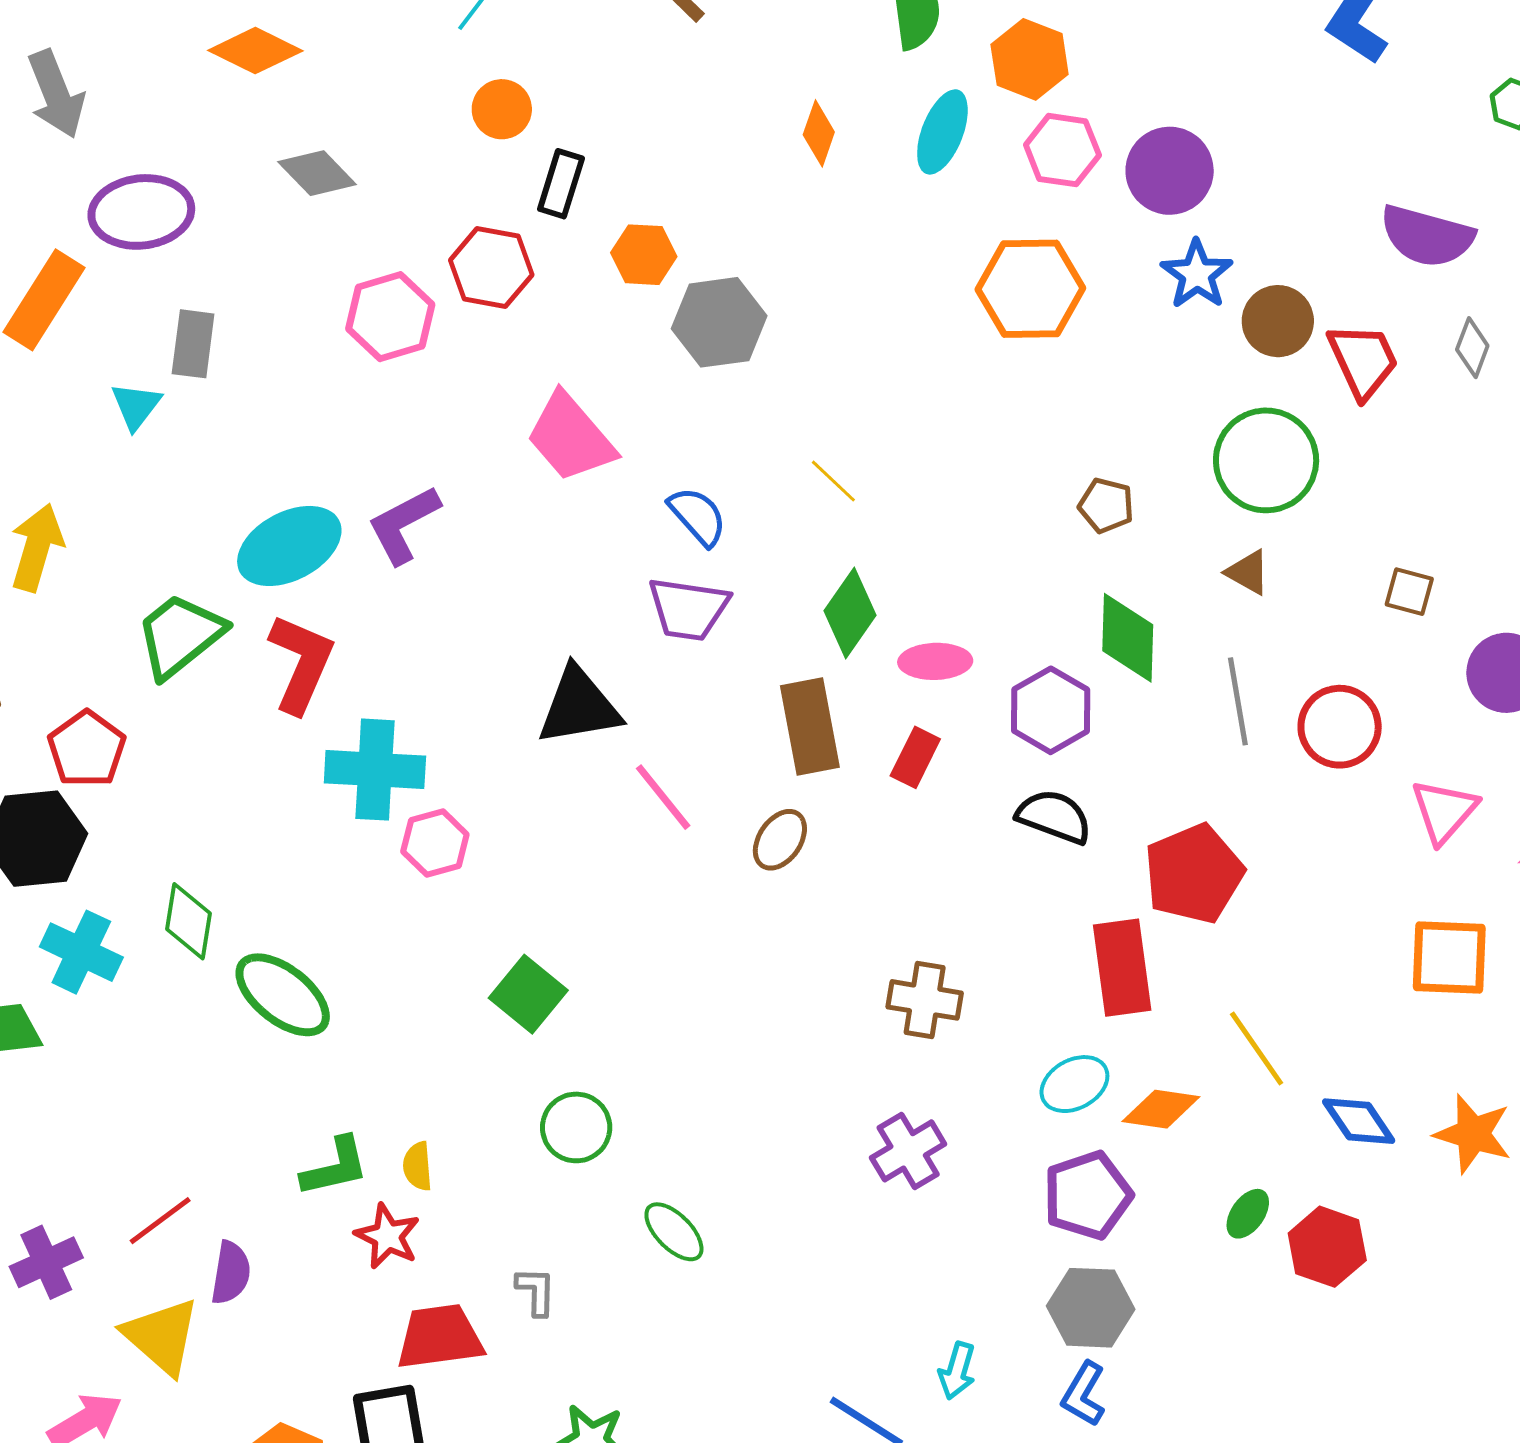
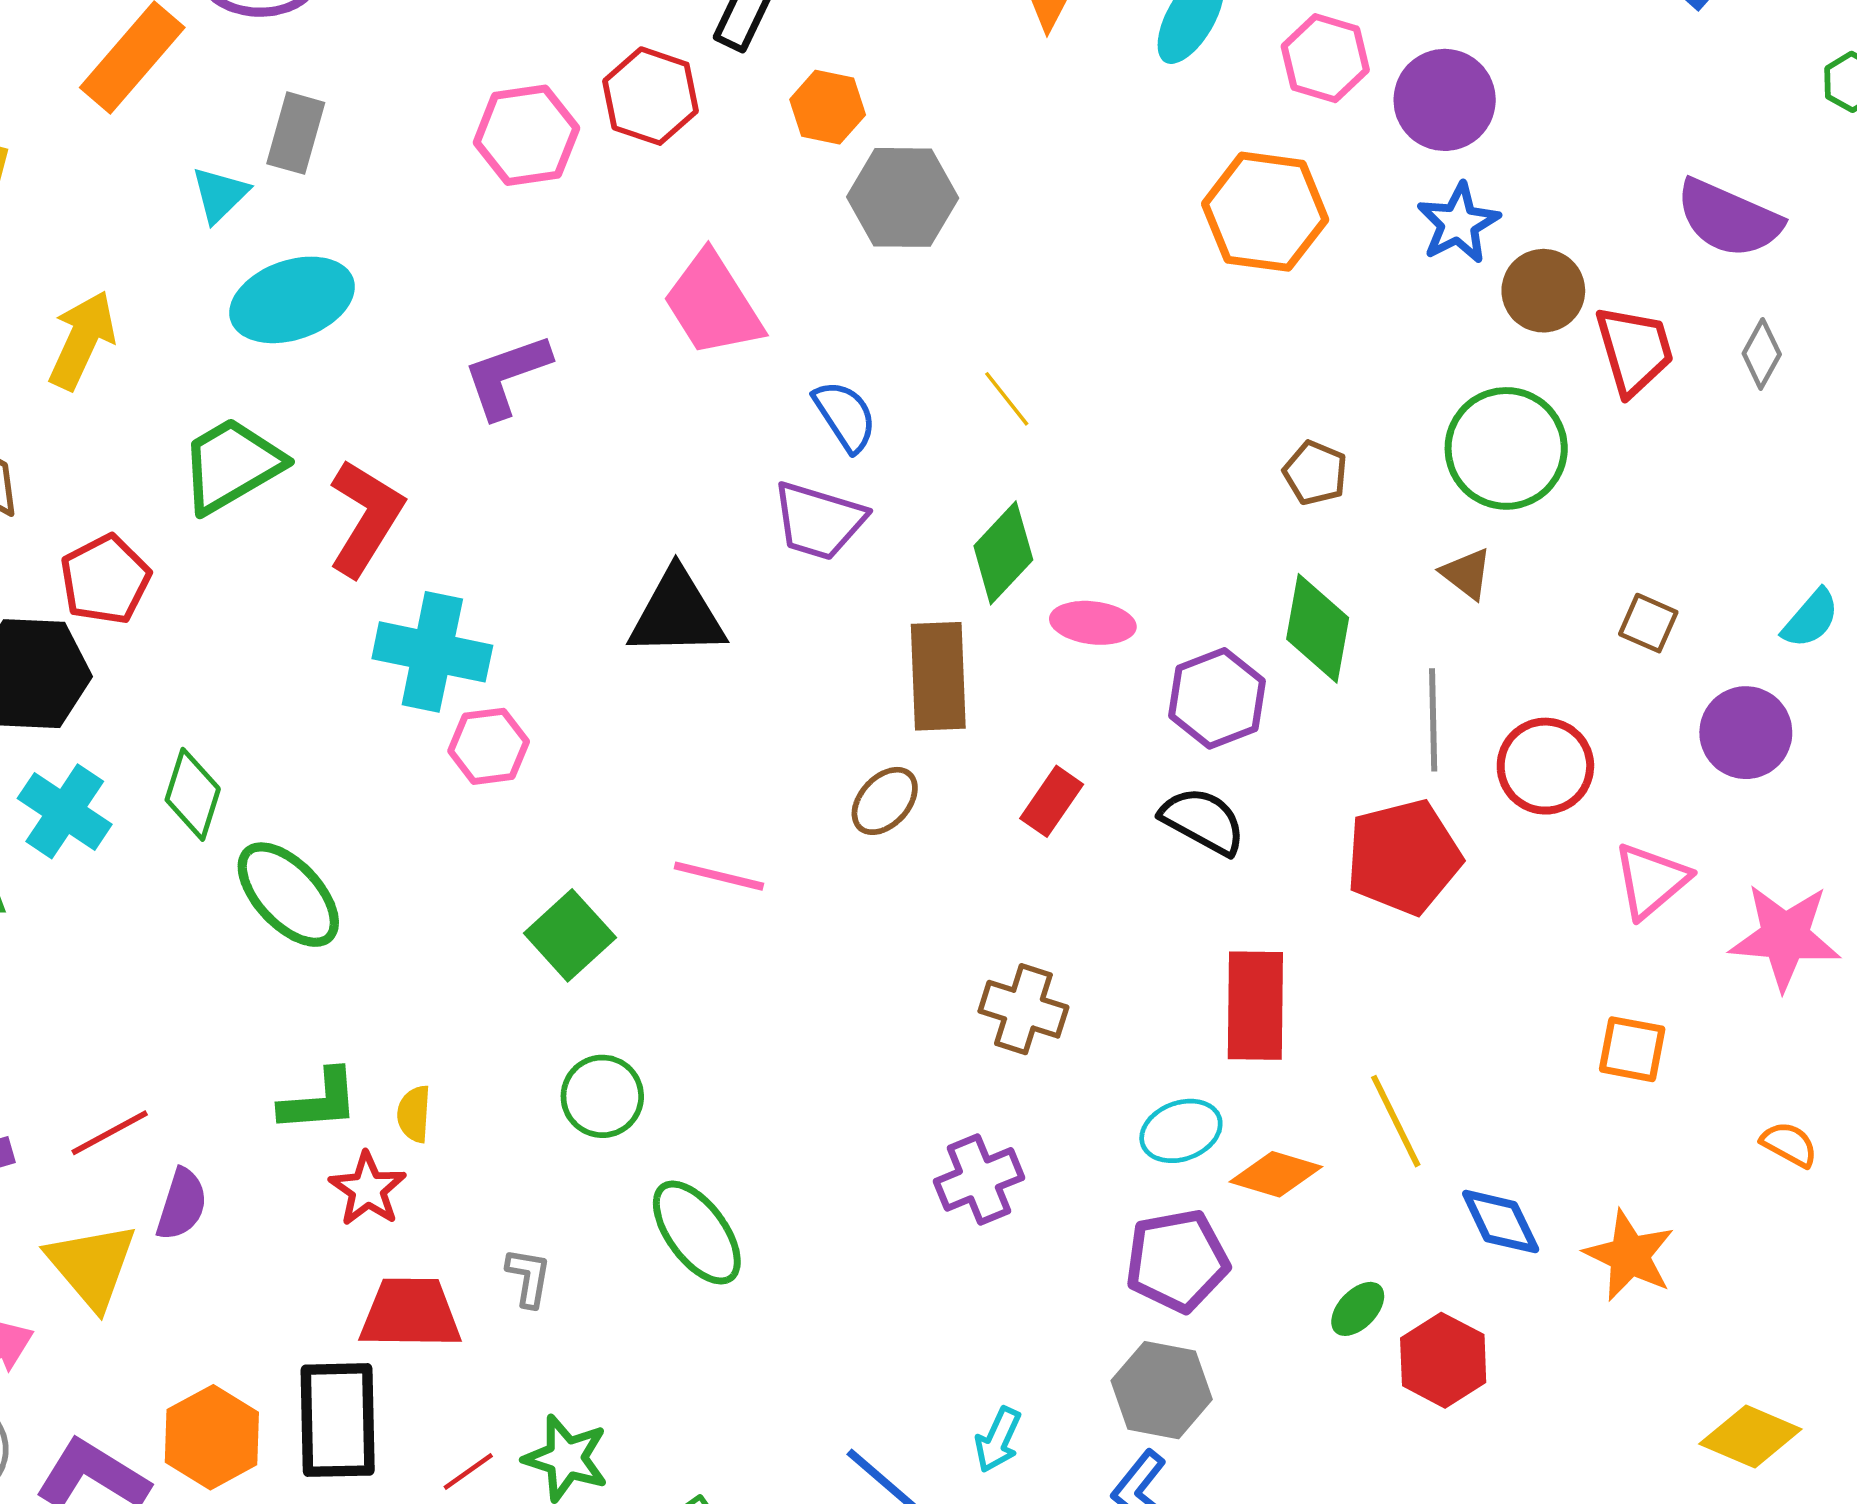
cyan ellipse: (289, 546) -> (292, 300), moved
red rectangle: (915, 757) -> (1052, 801), moved
pink line: (663, 797) -> (719, 876), moved, turned -46
red pentagon: (1194, 874) -> (1404, 857), moved
orange square: (1449, 957) -> (1632, 1049), size x0.7
green ellipse: (674, 1232) -> (697, 1232), size x1.4

